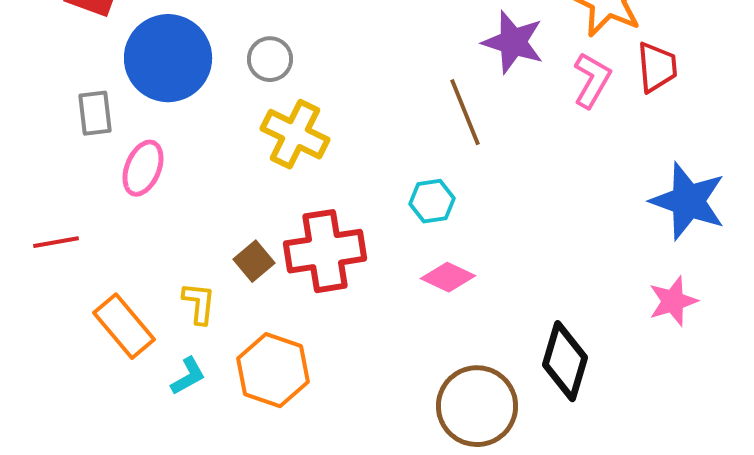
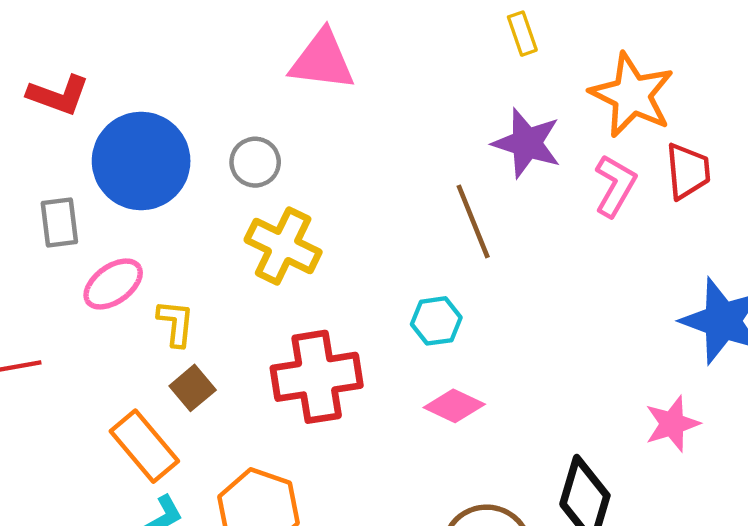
pink ellipse: (143, 168) -> (113, 284), turned 32
brown square: (254, 261) -> (193, 388), moved
pink star: (673, 301) -> (672, 424), moved
yellow L-shape: (199, 303) -> (176, 323), moved
orange rectangle: (124, 326) -> (144, 446), moved

